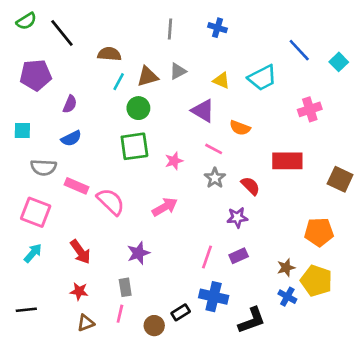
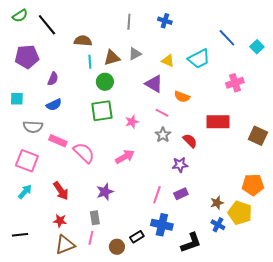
cyan line: (119, 82) -> (90, 62), turned -32
orange pentagon: (319, 232) -> (253, 185), moved
brown triangle: (86, 323) -> (65, 245), size x1.5

